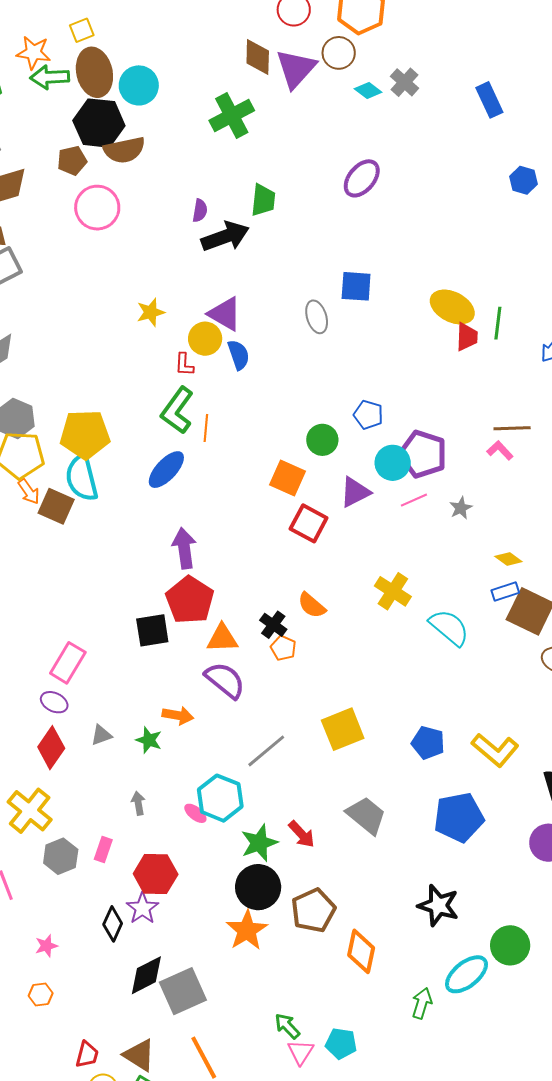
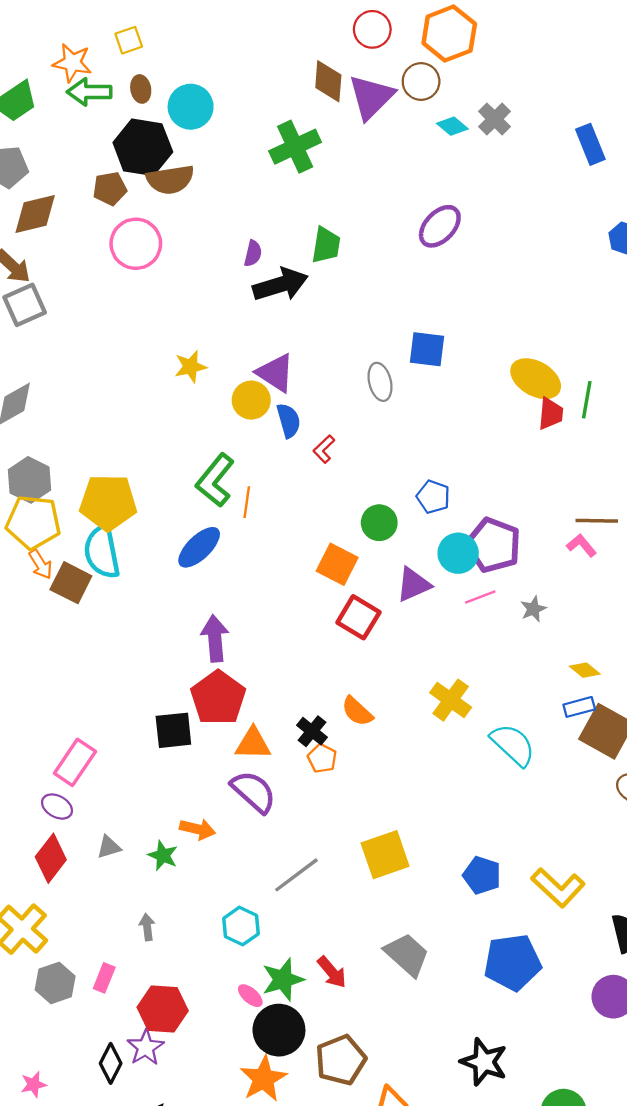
brown ellipse: (94, 72) -> (141, 89), size x0.5
red L-shape: (184, 365) -> (324, 449), moved, turned 40
cyan hexagon: (220, 798) -> (241, 926), size x0.7
pink ellipse: (195, 813) -> (250, 996), moved

